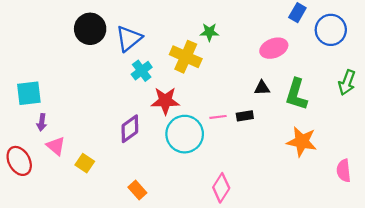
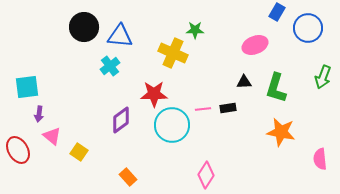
blue triangle: (129, 38) -> (120, 36), turned 44
cyan cross: (142, 71) -> (110, 66), moved

